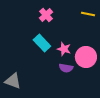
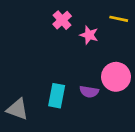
cyan rectangle: (42, 43) -> (57, 96), moved, turned 54
pink star: (64, 49) -> (89, 35), moved

